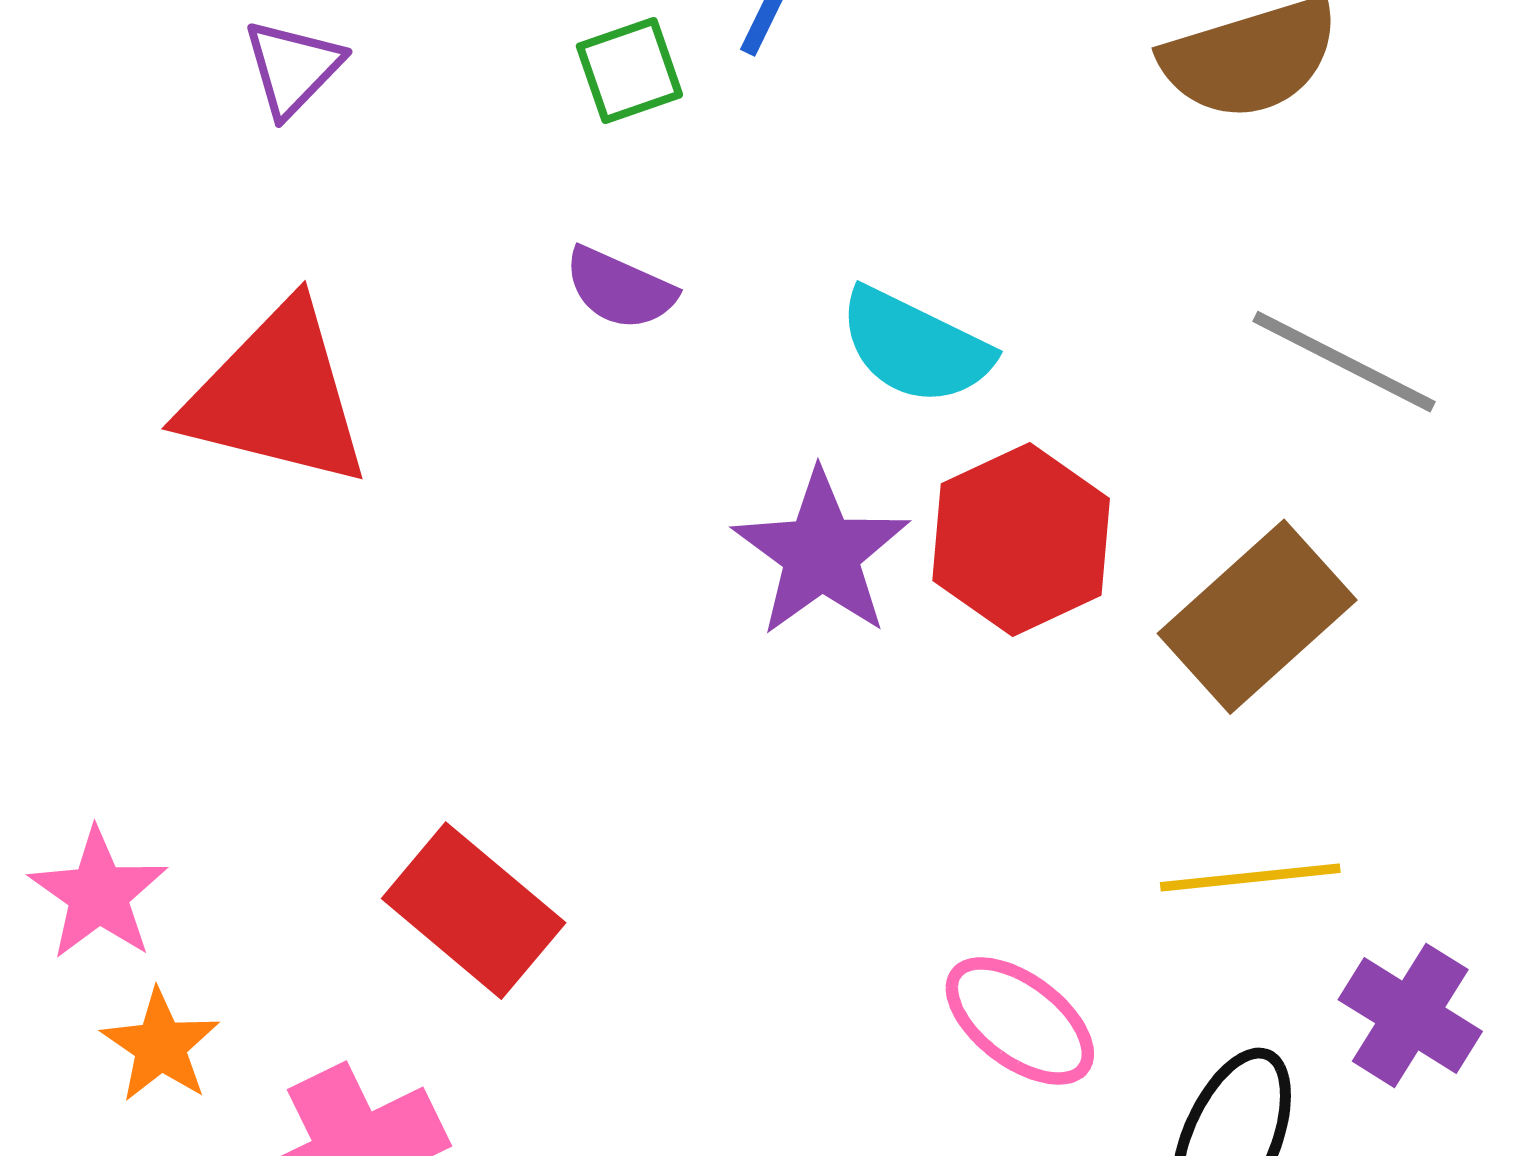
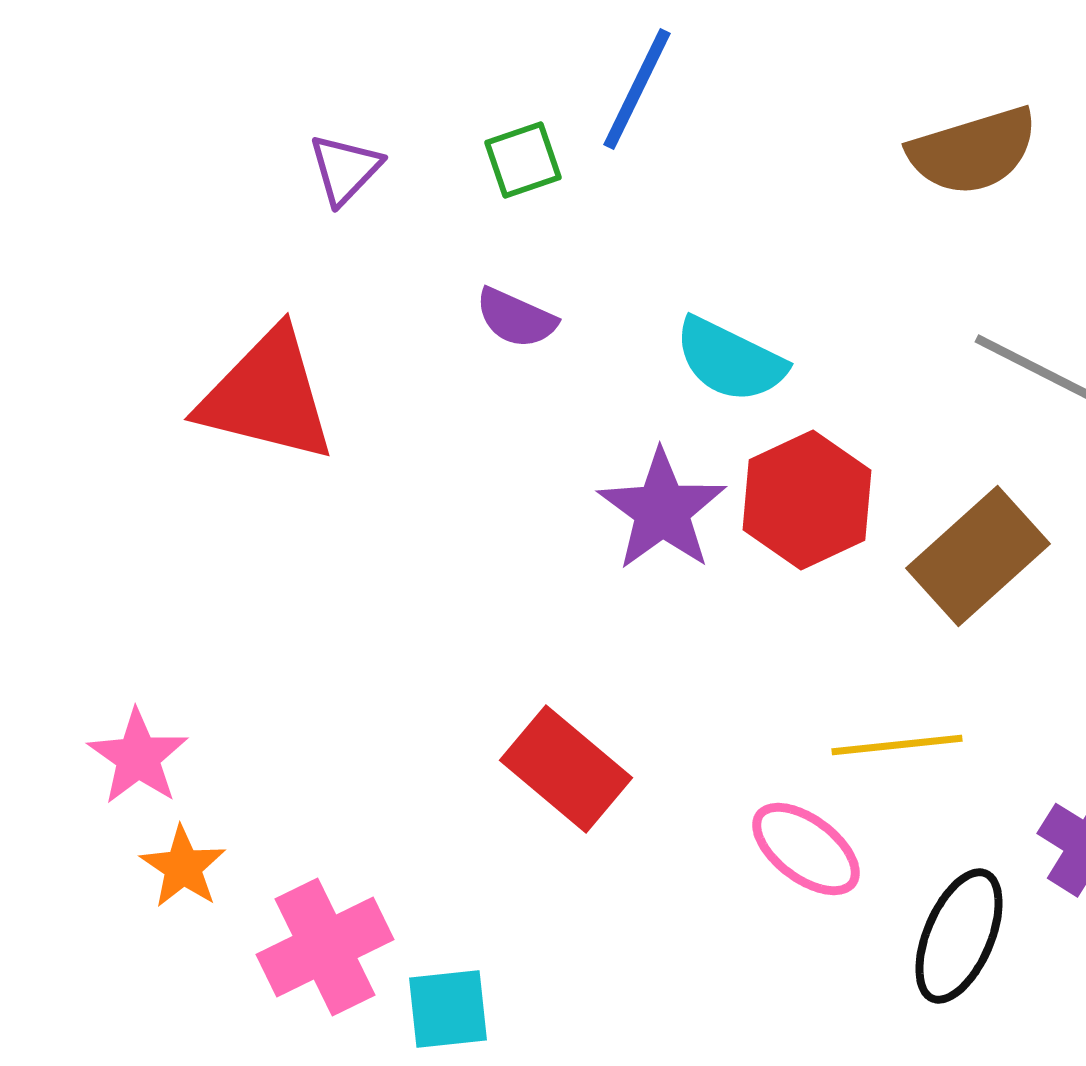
purple triangle: (293, 68) -> (345, 169), moved
yellow line: (1250, 878) -> (897, 745), moved
red rectangle: (474, 911) -> (566, 769), moved

